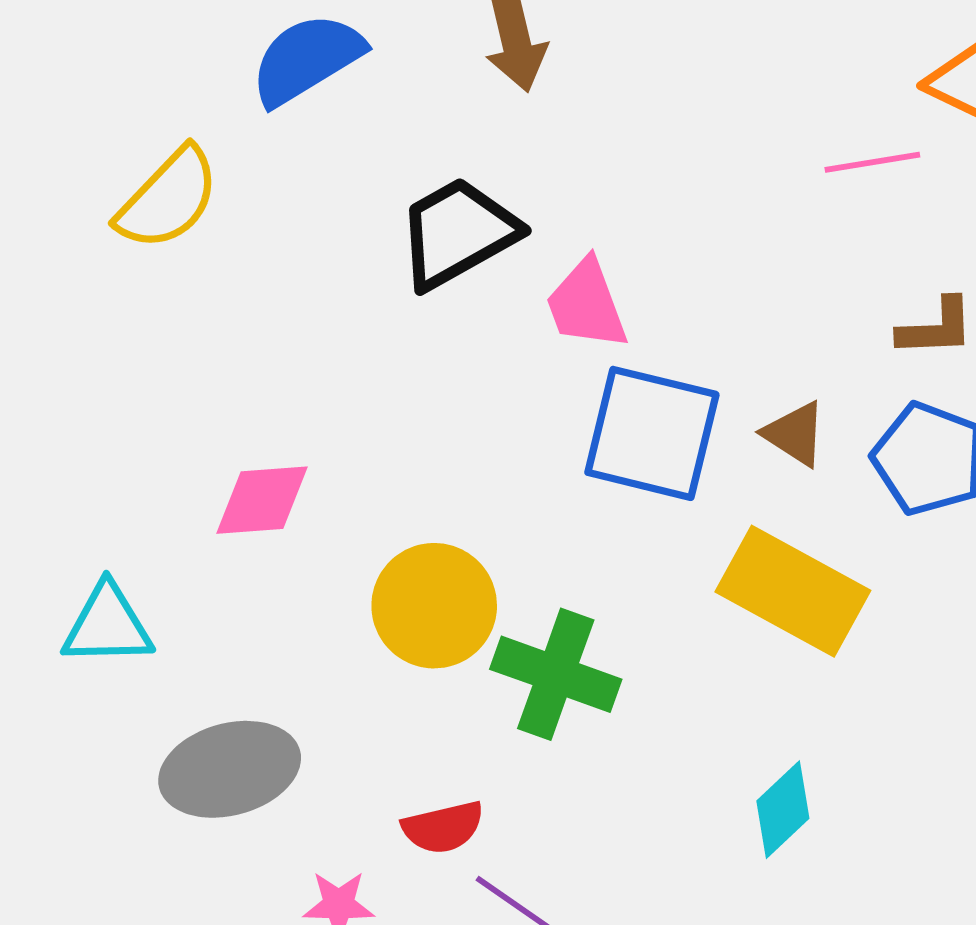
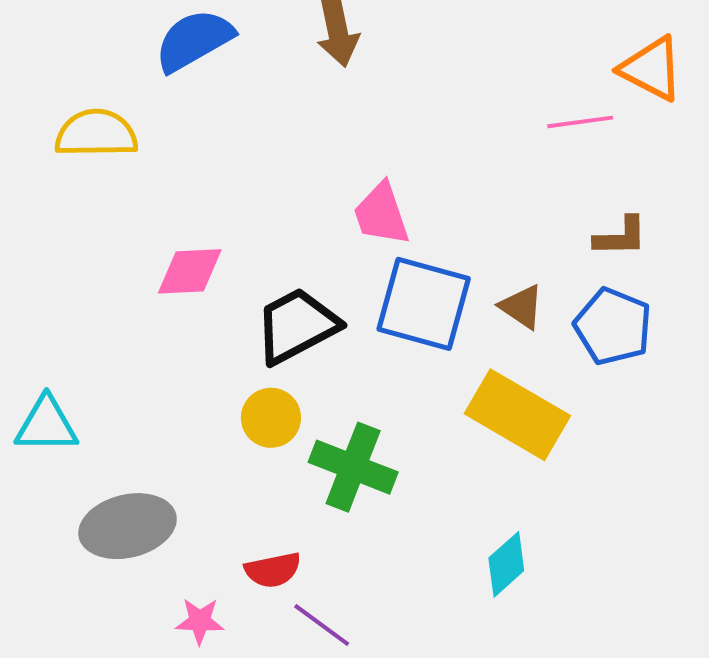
yellow semicircle: (168, 199) -> (96, 134), turned -136
black trapezoid: (458, 233) -> (297, 326), moved
pink diamond: (262, 500) -> (190, 271), moved
yellow circle: (434, 606) -> (271, 418), size x0.7

